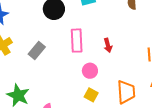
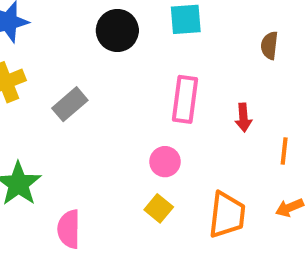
pink rectangle: (77, 41) -> (185, 99), moved
red arrow: (108, 45) -> (243, 117), moved

